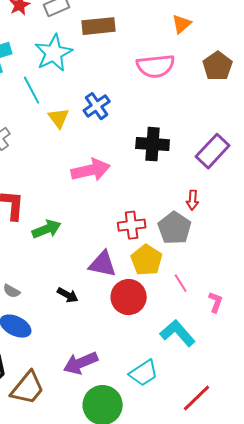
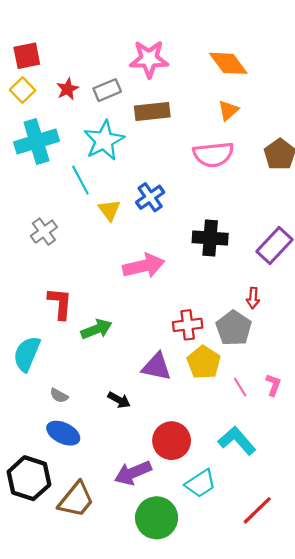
orange triangle: (182, 24) -> (228, 110), moved
red circle: (129, 297) -> (172, 441), moved
pink L-shape: (216, 302) -> (273, 385), moved

